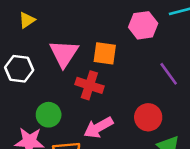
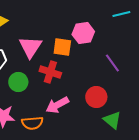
pink hexagon: (143, 25) -> (83, 33), moved
green circle: (49, 115) -> (18, 82), moved

